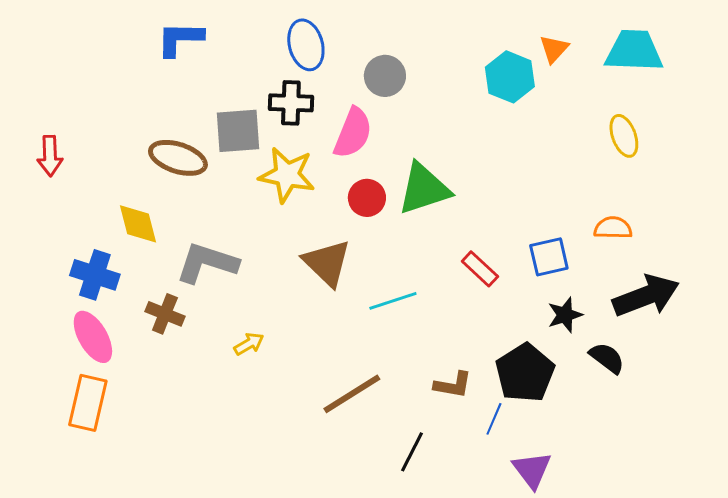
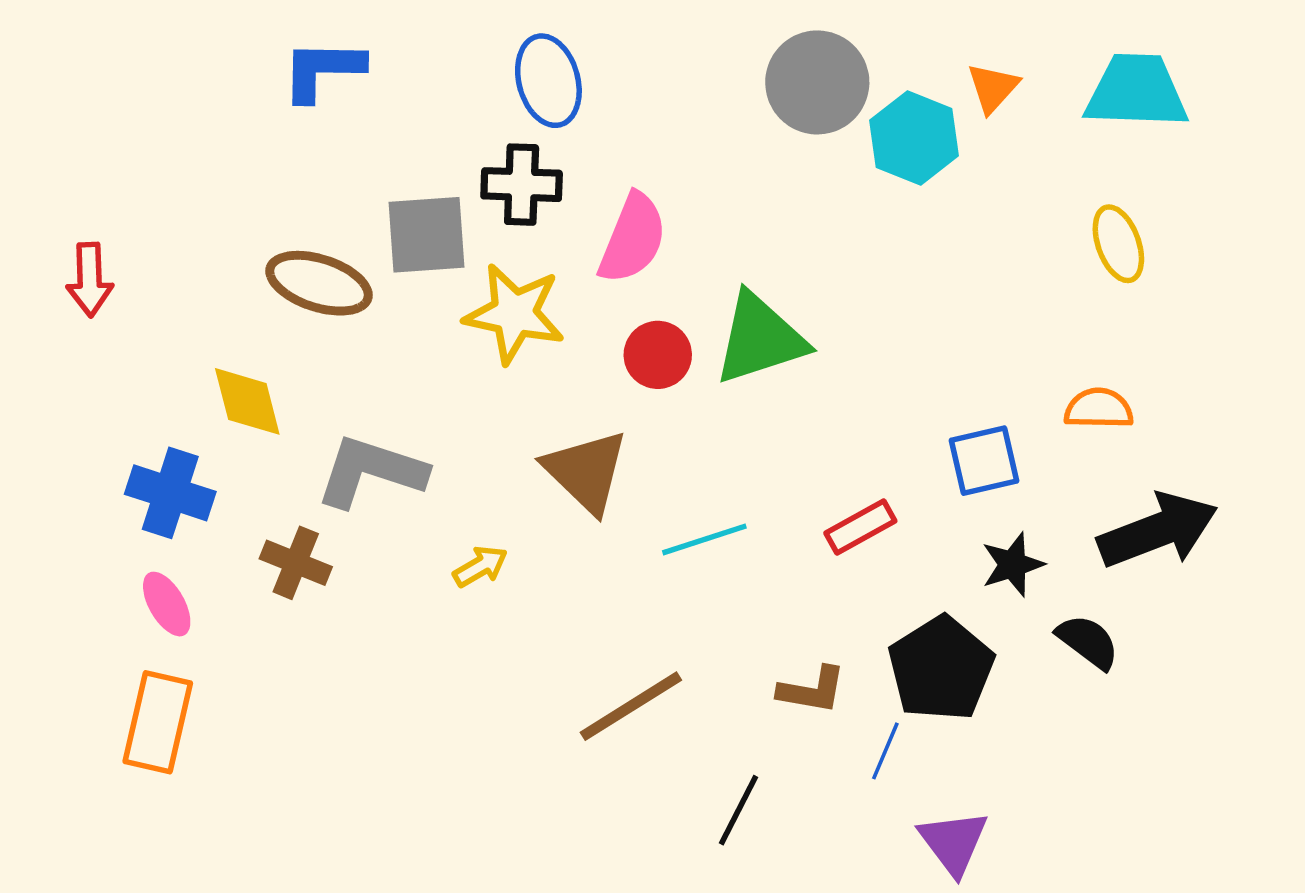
gray circle: (385, 76) -> (817, 82), moved, size x1.4
red rectangle: (480, 269) -> (860, 527), moved, turned -72
pink ellipse: (93, 337) -> (167, 604), size x0.7
yellow arrow: (249, 344) -> (480, 566), moved

